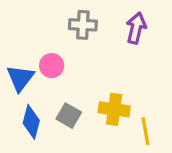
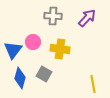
purple arrow: (136, 28) -> (87, 18), turned 30
yellow cross: (114, 109) -> (60, 49), moved

